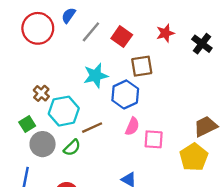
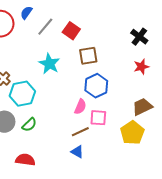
red star: (165, 33) -> (141, 67), moved
cyan star: (96, 76) -> (49, 64), turned -30
blue hexagon: (125, 94) -> (96, 86), moved
brown line: (92, 128) -> (80, 132), moved

